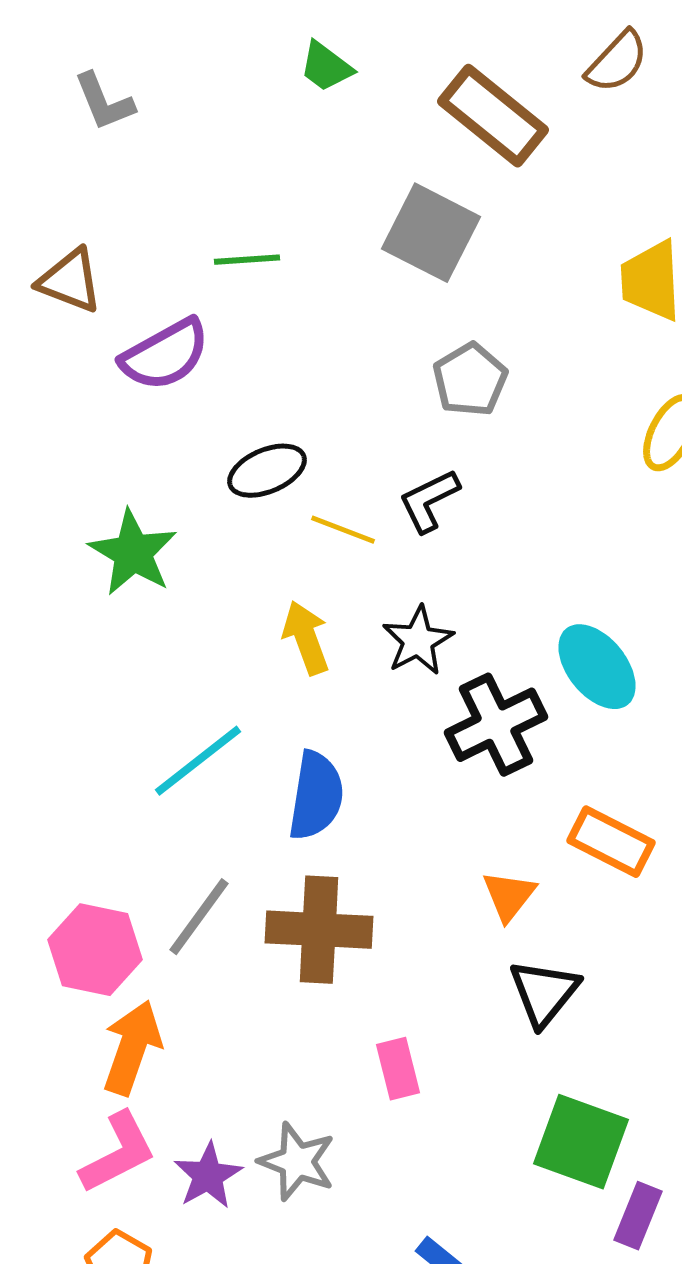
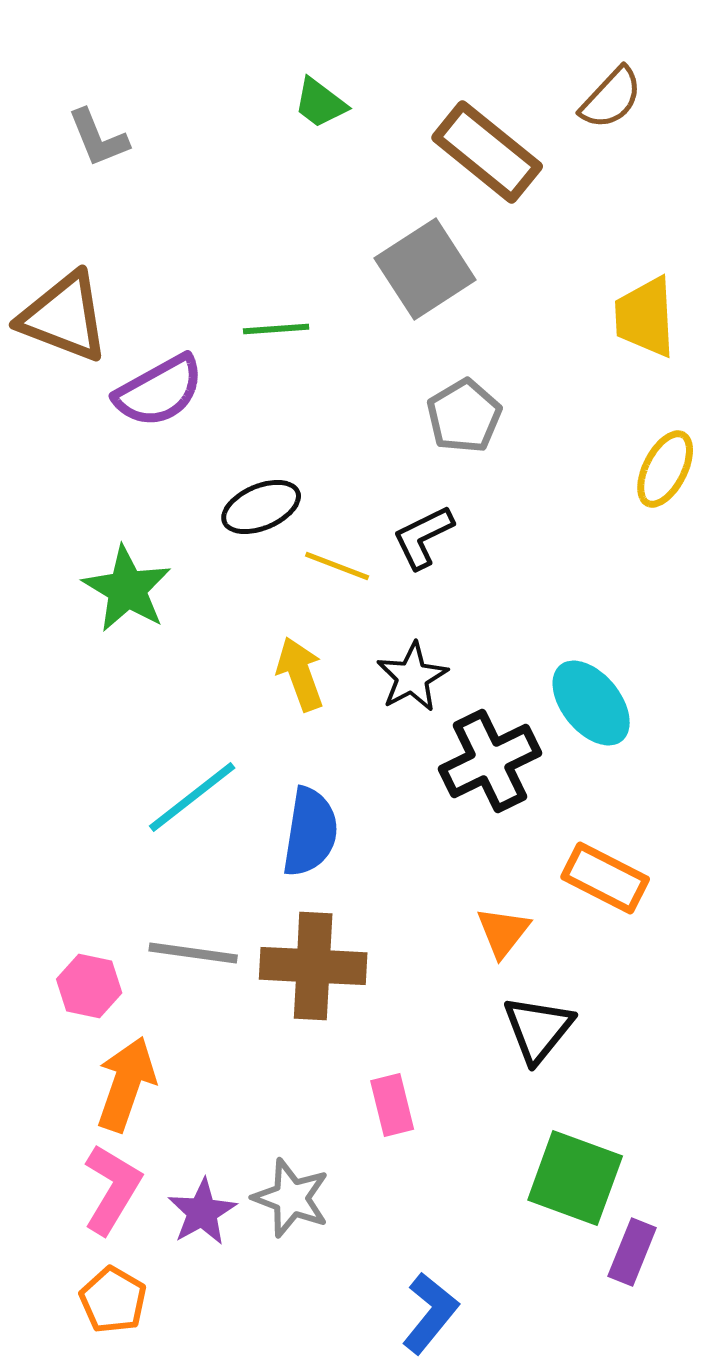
gray square: (431, 233) -> (425, 269), turned 30
green line: (247, 260) -> (276, 329), moved
brown triangle: (70, 281) -> (64, 317), size x1.4
gray line: (199, 917) -> (193, 953), turned 62
pink hexagon: (95, 950) -> (89, 986), size x0.7
pink L-shape: (118, 1153) -> (112, 1189), turned -32

